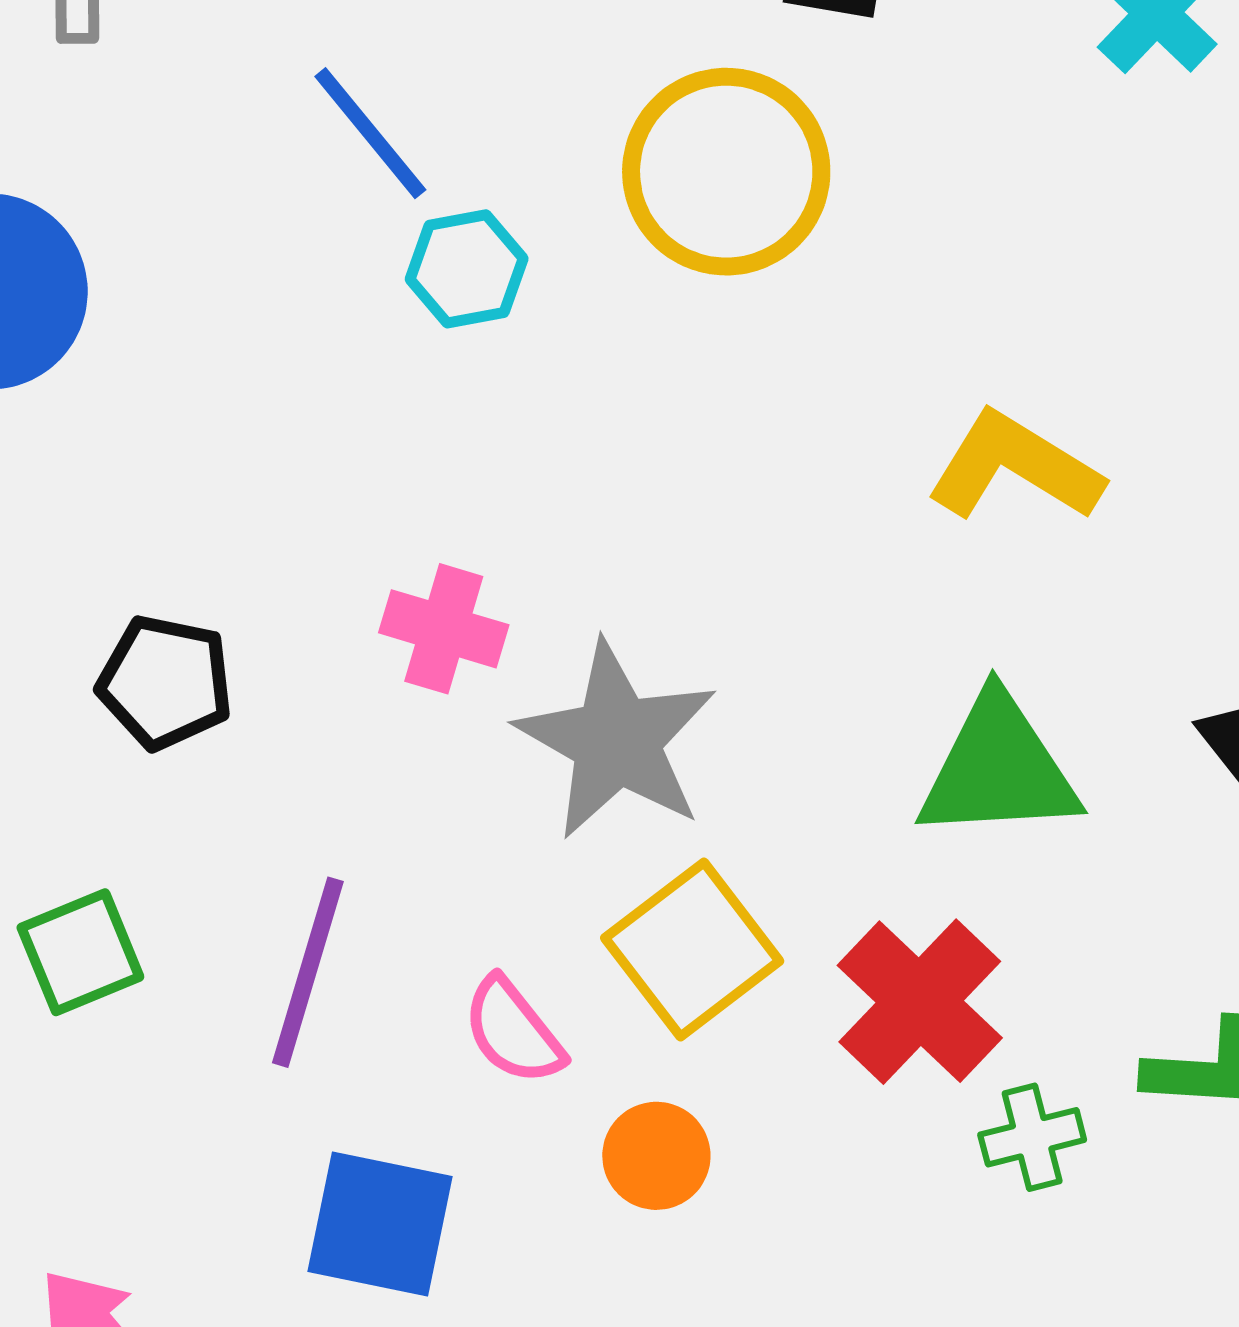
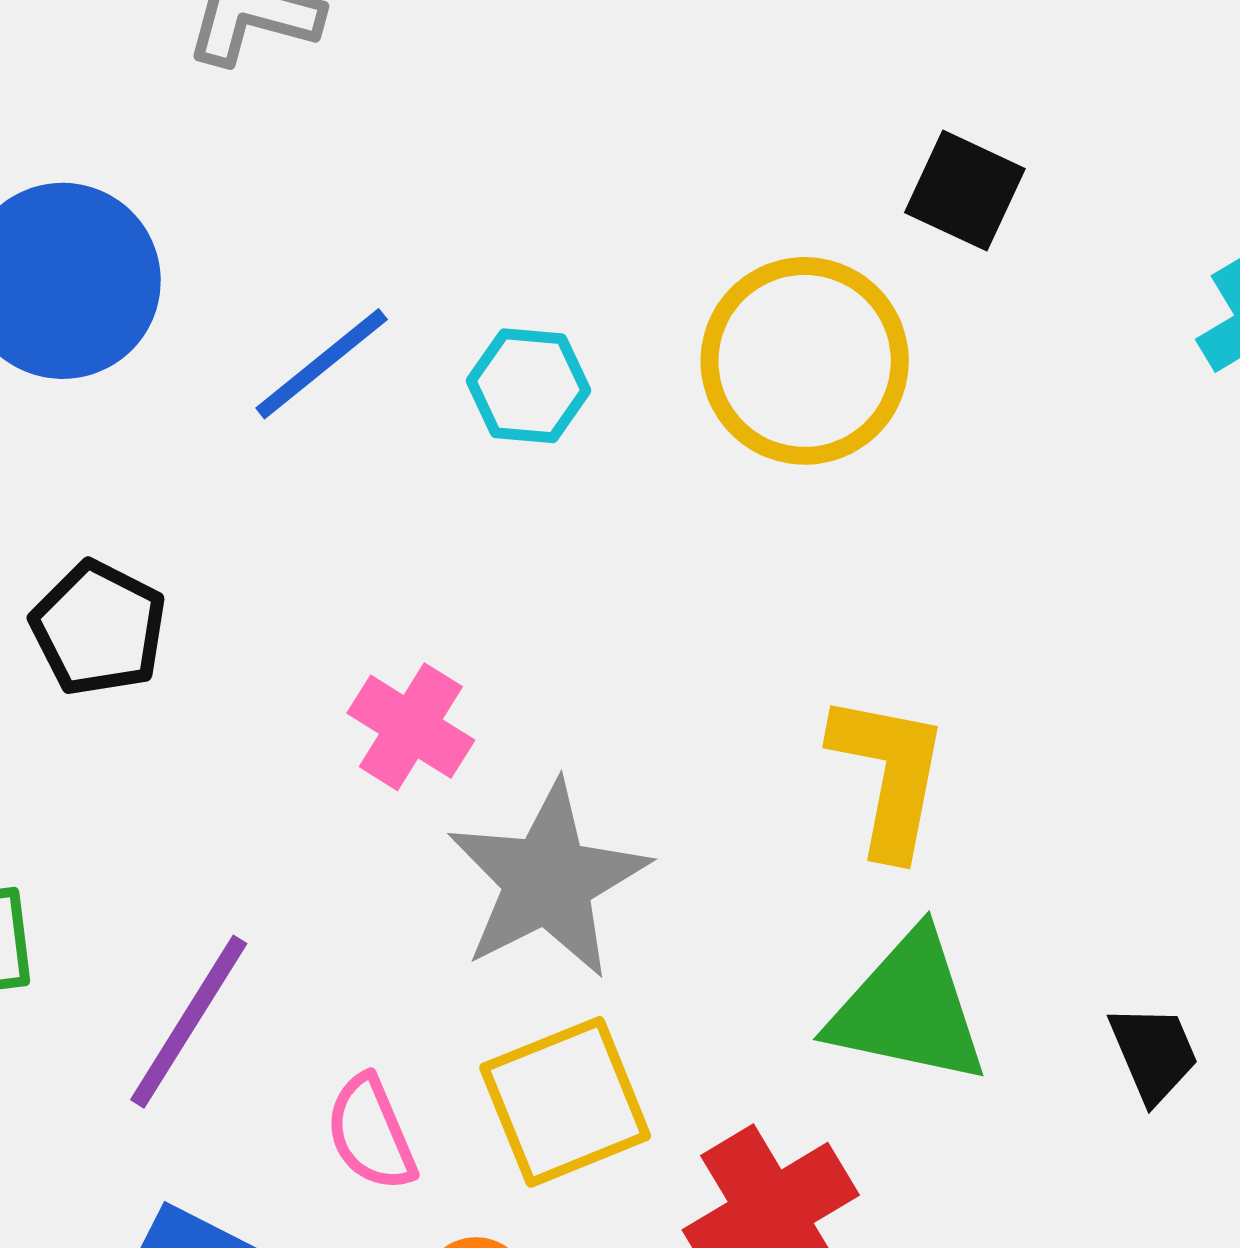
blue line: (370, 133) -> (322, 364), moved, turned 75
yellow L-shape: (1015, 467) -> (889, 775), moved, turned 54
black pentagon: (165, 682) -> (99, 628), moved

